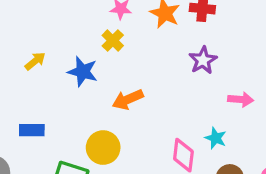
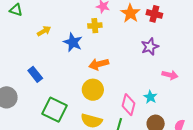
yellow cross: (113, 40) -> (95, 26), turned 32
blue rectangle: (32, 130) -> (35, 74), turned 42
yellow circle: (103, 148) -> (93, 90), moved

